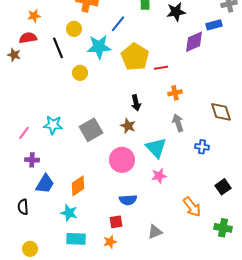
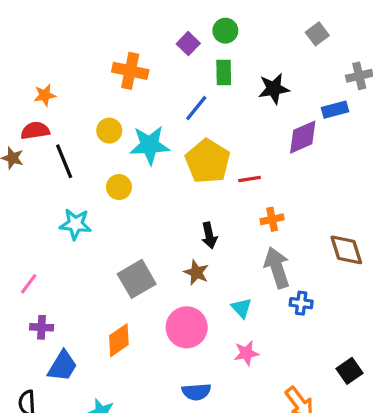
blue line: (118, 24) -> (196, 108), moved
yellow circle: (74, 29) -> (109, 131), moved
black line: (58, 48) -> (64, 161), moved
gray arrow: (178, 123) -> (277, 268), size x1.4
cyan star: (53, 125) -> (75, 224), moved
blue cross: (202, 147) -> (301, 303), moved
cyan triangle: (156, 148) -> (241, 308), size x0.6
orange diamond: (78, 186) -> (119, 340), moved

